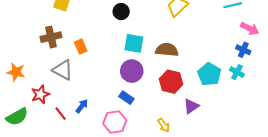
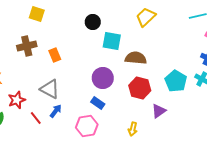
cyan square: (134, 43) -> (112, 41), moved
gray triangle: (63, 70) -> (50, 89), moved
yellow arrow: (164, 125) -> (133, 129), turned 48

